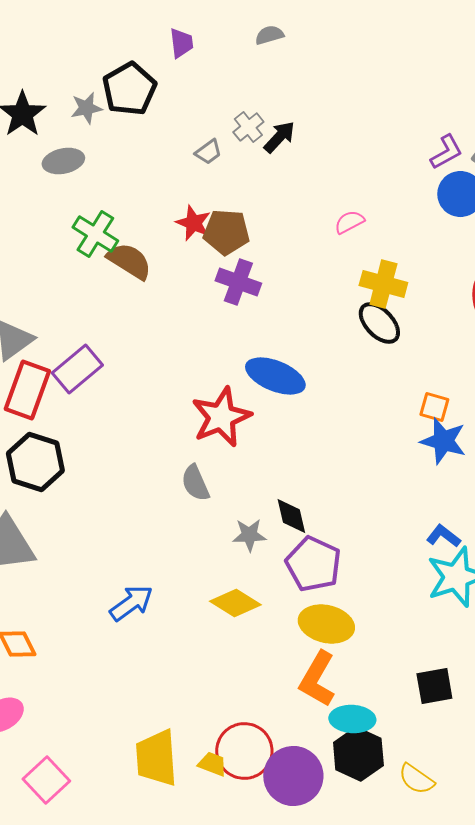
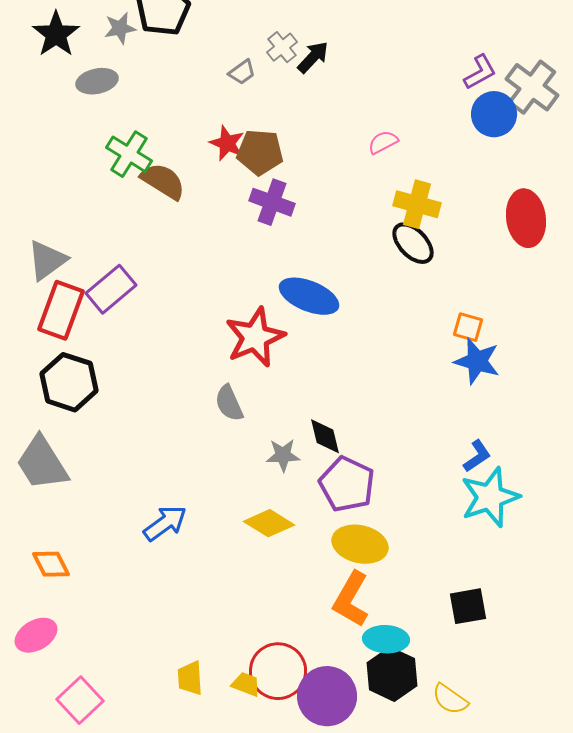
blue L-shape: (443, 536) -> (477, 456), turned 108
yellow trapezoid: (156, 758) -> (190, 678), size x0.6

